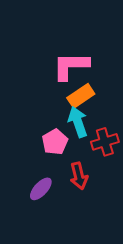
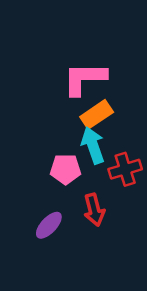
pink pentagon: (55, 142) -> (66, 169), turned 30

